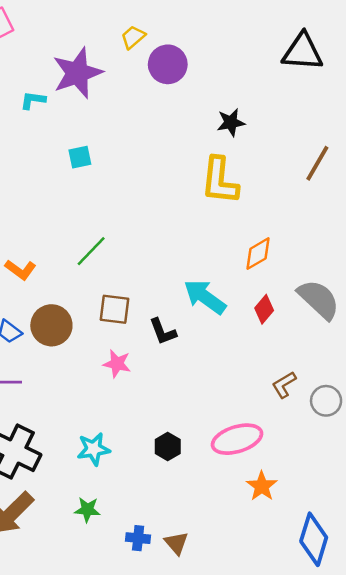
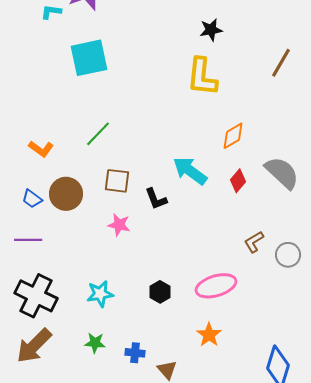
cyan square: (80, 157) -> (89, 58), size x2.0
orange star: (262, 486) -> (209, 335), moved
blue cross: (138, 538) -> (135, 353), moved

